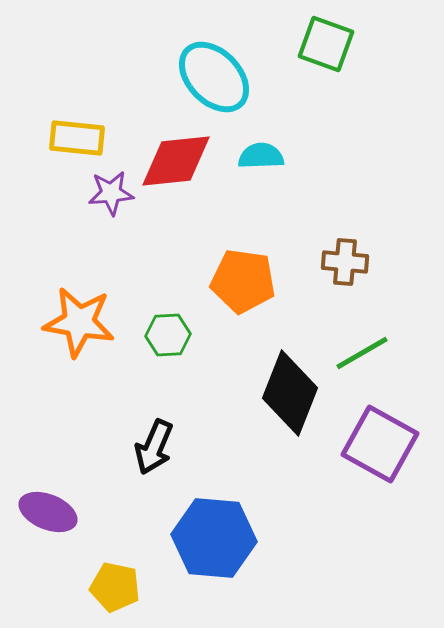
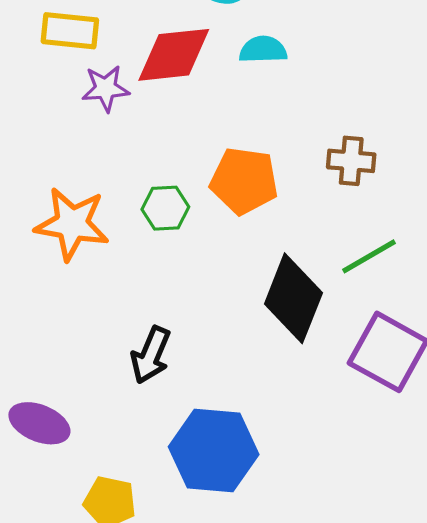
green hexagon: (168, 335) -> (165, 208), moved

